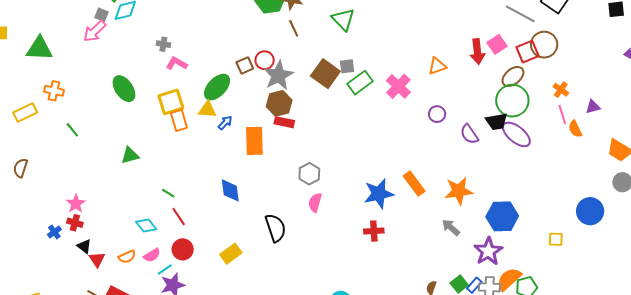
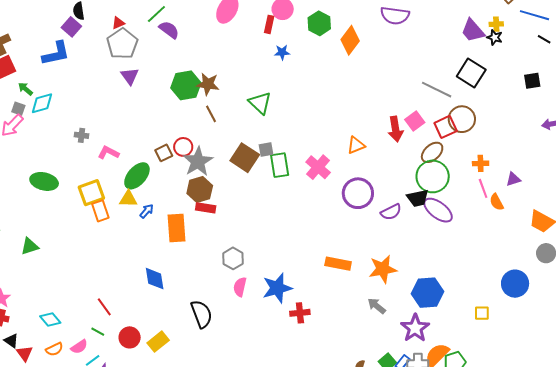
pink L-shape: (177, 63) -> (108, 153), moved
green rectangle: (360, 83) -> (280, 165), turned -60
green ellipse: (124, 89) -> (44, 181), turned -40
orange cross: (561, 90) -> (481, 163), turned -35
purple circle: (437, 114) -> (358, 193), size x1.8
purple semicircle: (469, 134) -> (391, 212), turned -80
green triangle: (130, 155) -> (30, 246), moved
orange rectangle: (414, 184) -> (338, 264), turned -40
green line: (168, 193) -> (98, 332), moved
blue star: (379, 194) -> (277, 288), moved
cyan diamond: (146, 226) -> (50, 320), moved
red circle: (183, 249) -> (130, 337), moved

